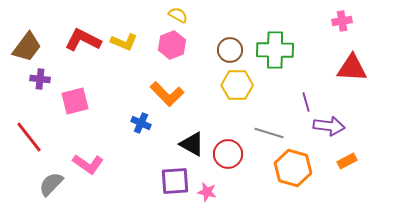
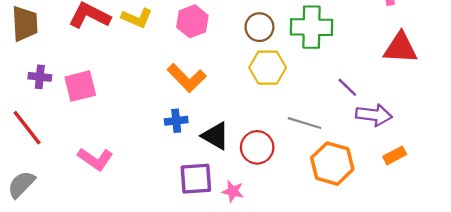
brown trapezoid: (27, 47) -> (25, 24), turned -40
purple cross: (40, 79) -> (40, 77), moved
purple line: (306, 102) -> (347, 87), turned -30
blue cross: (141, 123) -> (176, 121), moved, turned -30
gray semicircle: (51, 184) -> (21, 184), moved

